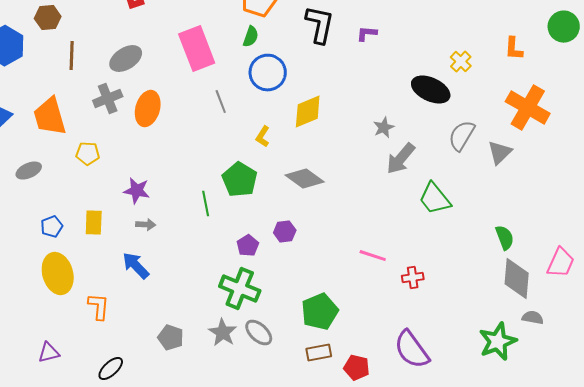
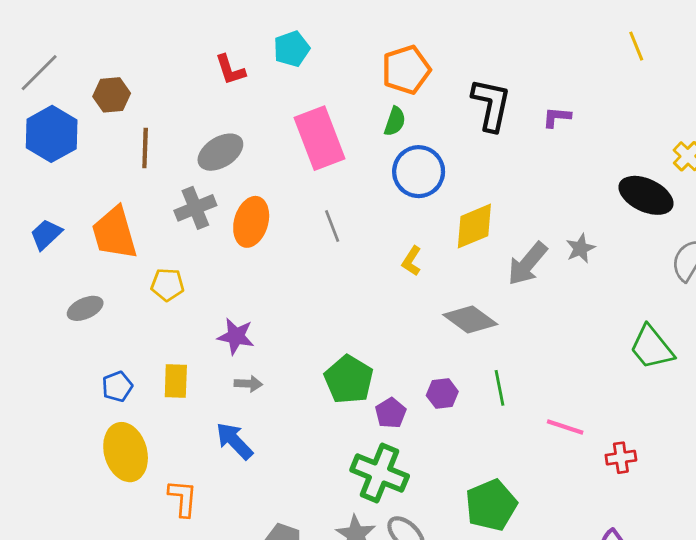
gray line: (221, 102) -> (332, 226), moved
gray arrow: (401, 159) -> (527, 264), moved
green pentagon: (240, 180) -> (349, 380), moved
green line: (206, 204) -> (500, 388), moved

